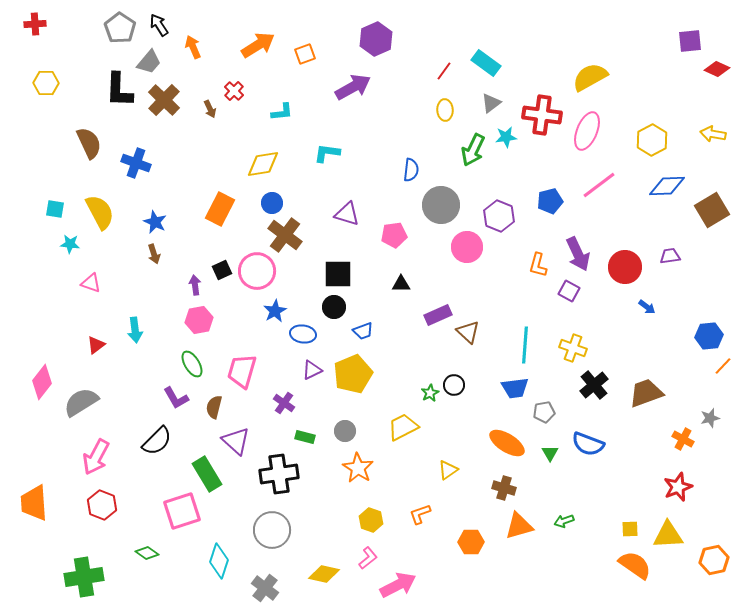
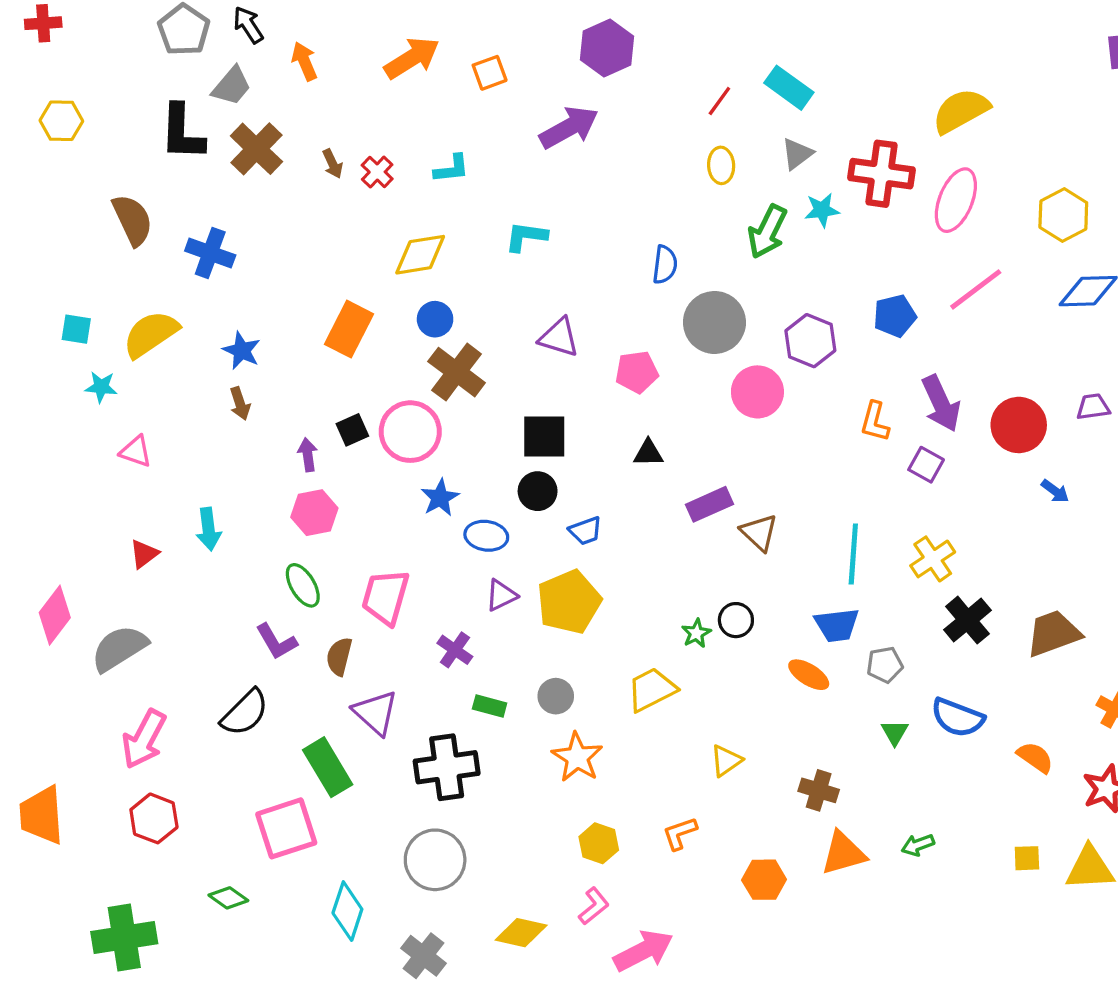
red cross: (234, 91) -> (377, 172), moved
yellow semicircle: (100, 212) -> (151, 334), turned -96
yellow cross: (573, 348) -> (933, 559), turned 36
orange ellipse: (507, 443) -> (809, 675), moved, size x0.7
orange semicircle: (635, 565) -> (1035, 757), moved, size x0.7

